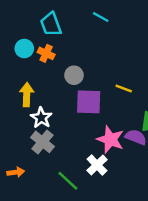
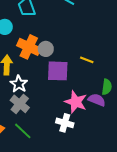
orange cross: (46, 53) -> (29, 47), moved, size x1.6
white cross: (97, 165) -> (65, 123), turned -30
green line: (68, 181) -> (23, 131), moved

